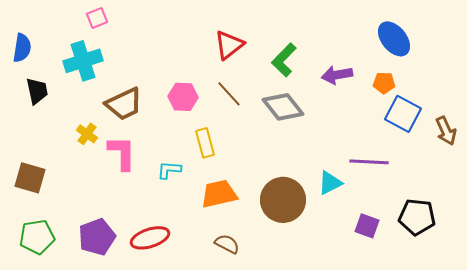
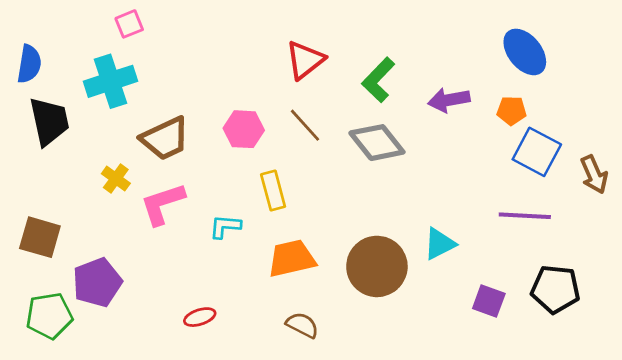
black trapezoid: (37, 91) -> (49, 121), size x1.4
pink L-shape: (122, 153) -> (162, 204), turned -108
purple line: (369, 162) -> (525, 216), moved
purple pentagon: (97, 237) -> (97, 282), moved
red ellipse: (150, 238) -> (200, 317), size x0.6

